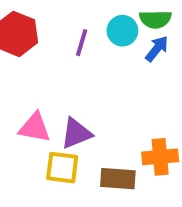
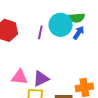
cyan circle: (122, 31) -> (61, 25), size x1.5

